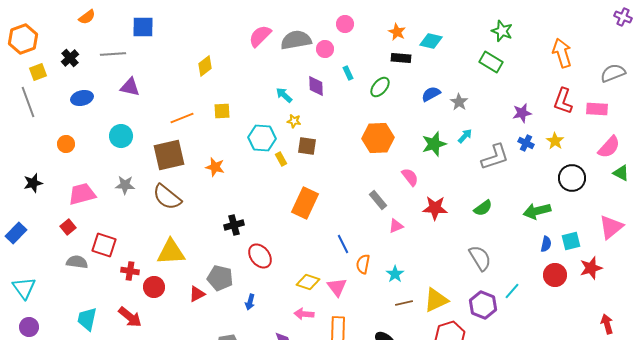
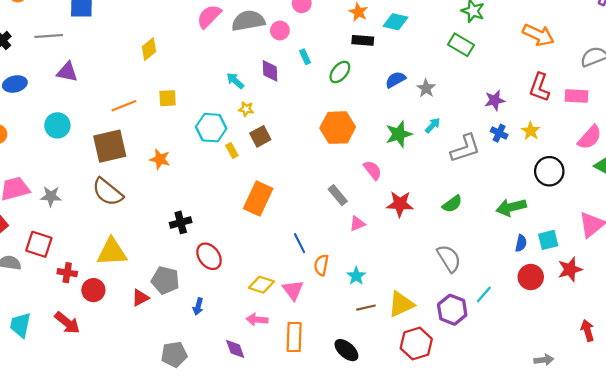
orange arrow: (562, 53) -> (538, 35), turned 132
brown square: (307, 146) -> (260, 136), turned -36
gray star: (125, 185) -> (51, 196), moved

